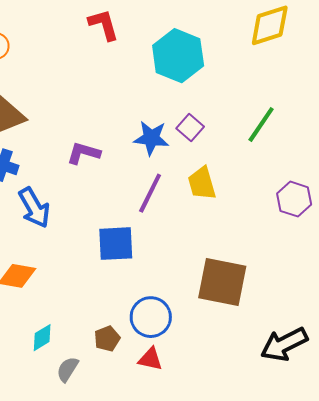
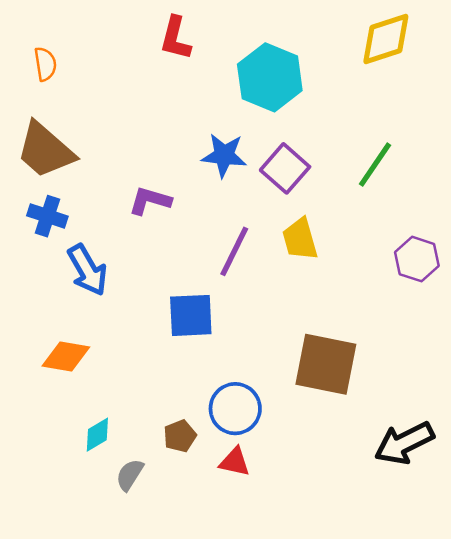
red L-shape: (104, 25) -> (176, 38), turned -150
purple square: (190, 127) -> (285, 168), size x1.4
blue star: (151, 138) -> (224, 155), moved

